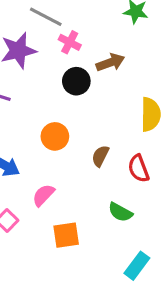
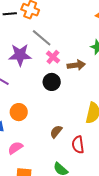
brown arrow: (110, 62) -> (76, 65), moved
orange circle: (55, 136) -> (19, 112), moved

